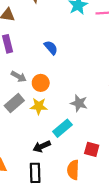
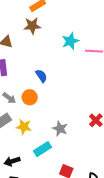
orange circle: (41, 83) -> (30, 97), moved
black arrow: (42, 146) -> (12, 161), moved

